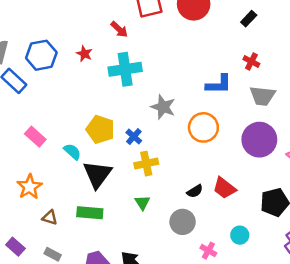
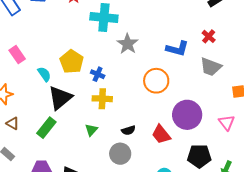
gray star: (163, 107) -> (128, 44), moved
blue cross: (134, 137) -> (98, 74), turned -32
purple circle: (259, 140) -> (187, 115), moved
black semicircle: (195, 191) -> (128, 130), moved
green rectangle: (90, 213) -> (46, 128), turned -70

